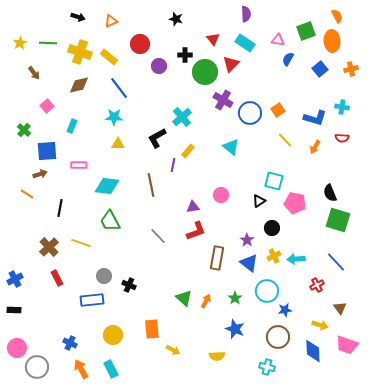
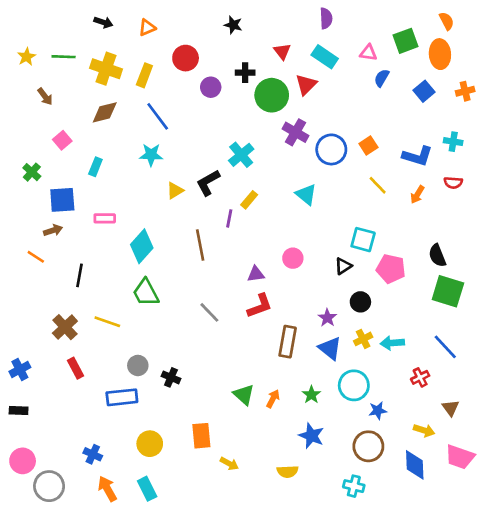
yellow rectangle: (109, 57) -> (144, 75), turned 72
yellow triangle: (118, 144) -> (175, 191), moved, turned -32
cyan diamond: (107, 186) -> (142, 246), turned -55

